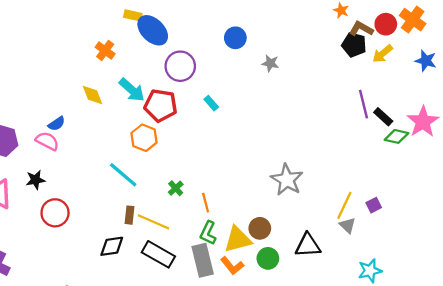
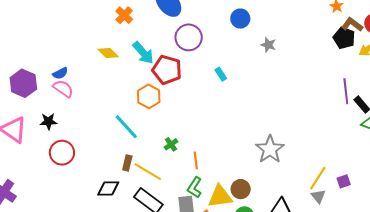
yellow diamond: (92, 95) -> (108, 53), turned -30
cyan rectangle: (211, 103) -> (221, 74), moved
blue semicircle: (57, 124) -> (60, 73), moved

